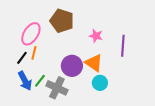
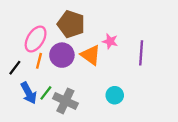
black line: (22, 58) -> (15, 68), moved
orange triangle: (94, 63) -> (91, 55), moved
purple circle: (72, 66) -> (62, 55), moved

